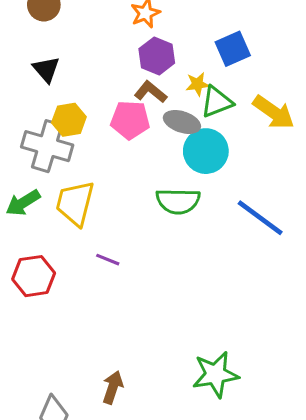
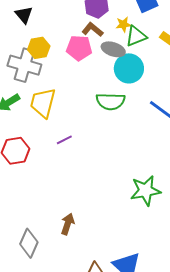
purple line: (108, 260) -> (64, 140), turned -49
green star: (216, 374) -> (146, 191), moved

